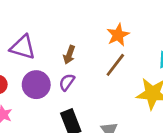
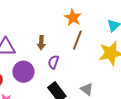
purple semicircle: (67, 82) -> (53, 62), moved

